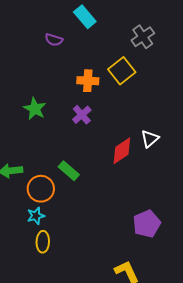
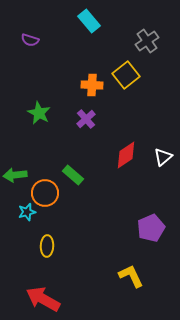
purple semicircle: (54, 40) -> (30, 40), moved
white triangle: (150, 139) -> (163, 157), moved
cyan star: (36, 216) -> (27, 212), moved

